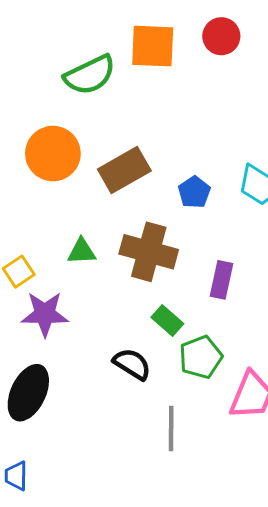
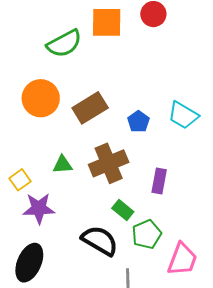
brown cross: (149, 252) -> (109, 163), turned -36
black semicircle: (132, 364) -> (100, 241), size x1.4

